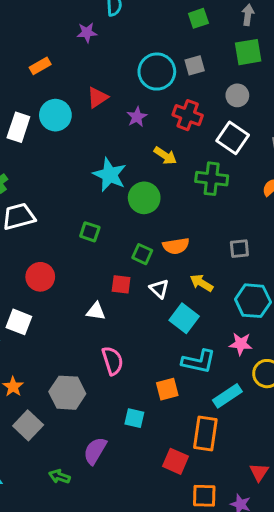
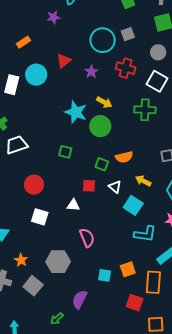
yellow arrow: (165, 156) -> (104, 102), moved
white square: (19, 322) -> (40, 217), moved
orange square: (167, 389) -> (128, 269), moved
green arrow: (59, 477) -> (57, 319), turned -56

